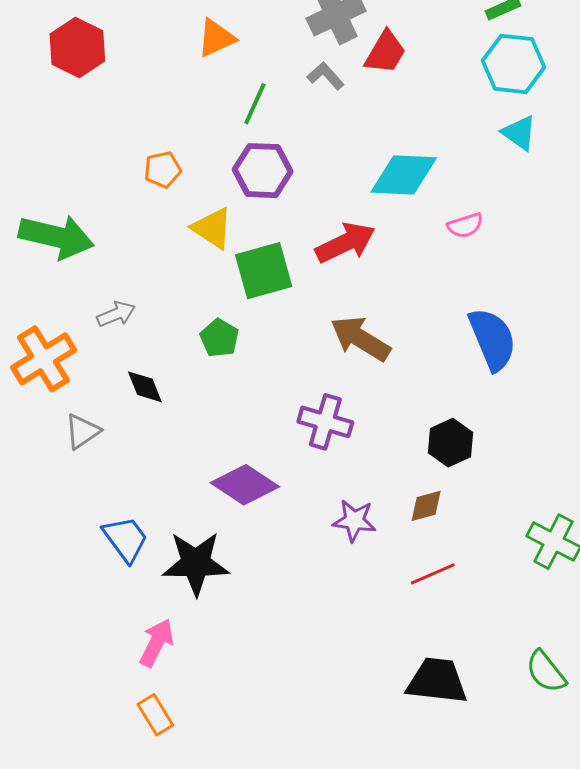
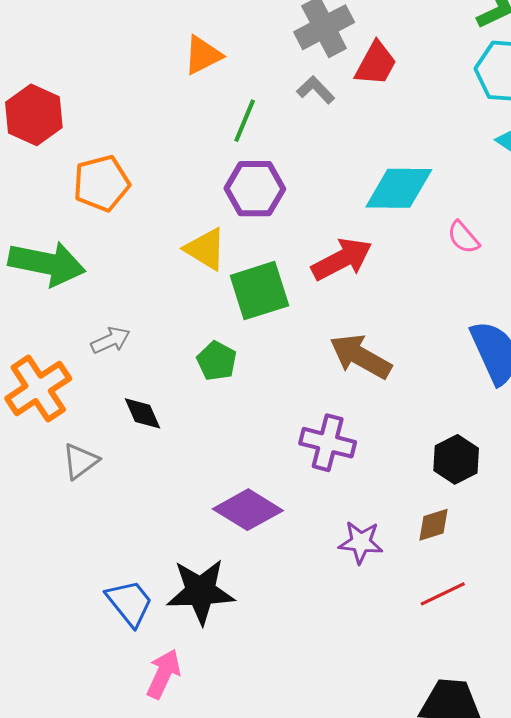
red hexagon: (77, 47) -> (34, 115), moved
orange pentagon: (163, 170) -> (101, 183), moved, size x1.5
pink semicircle: (465, 225) -> (463, 237), turned 69
blue trapezoid: (125, 539) -> (130, 603), moved

